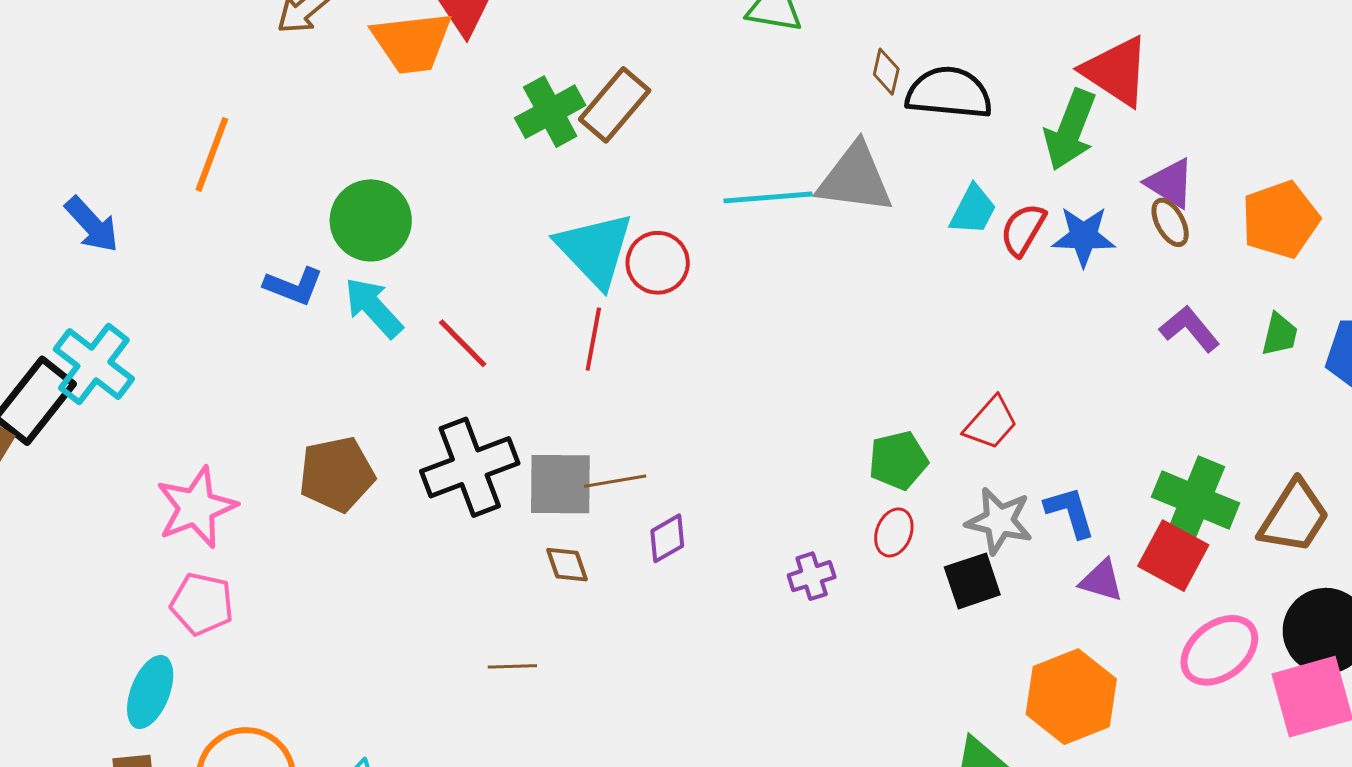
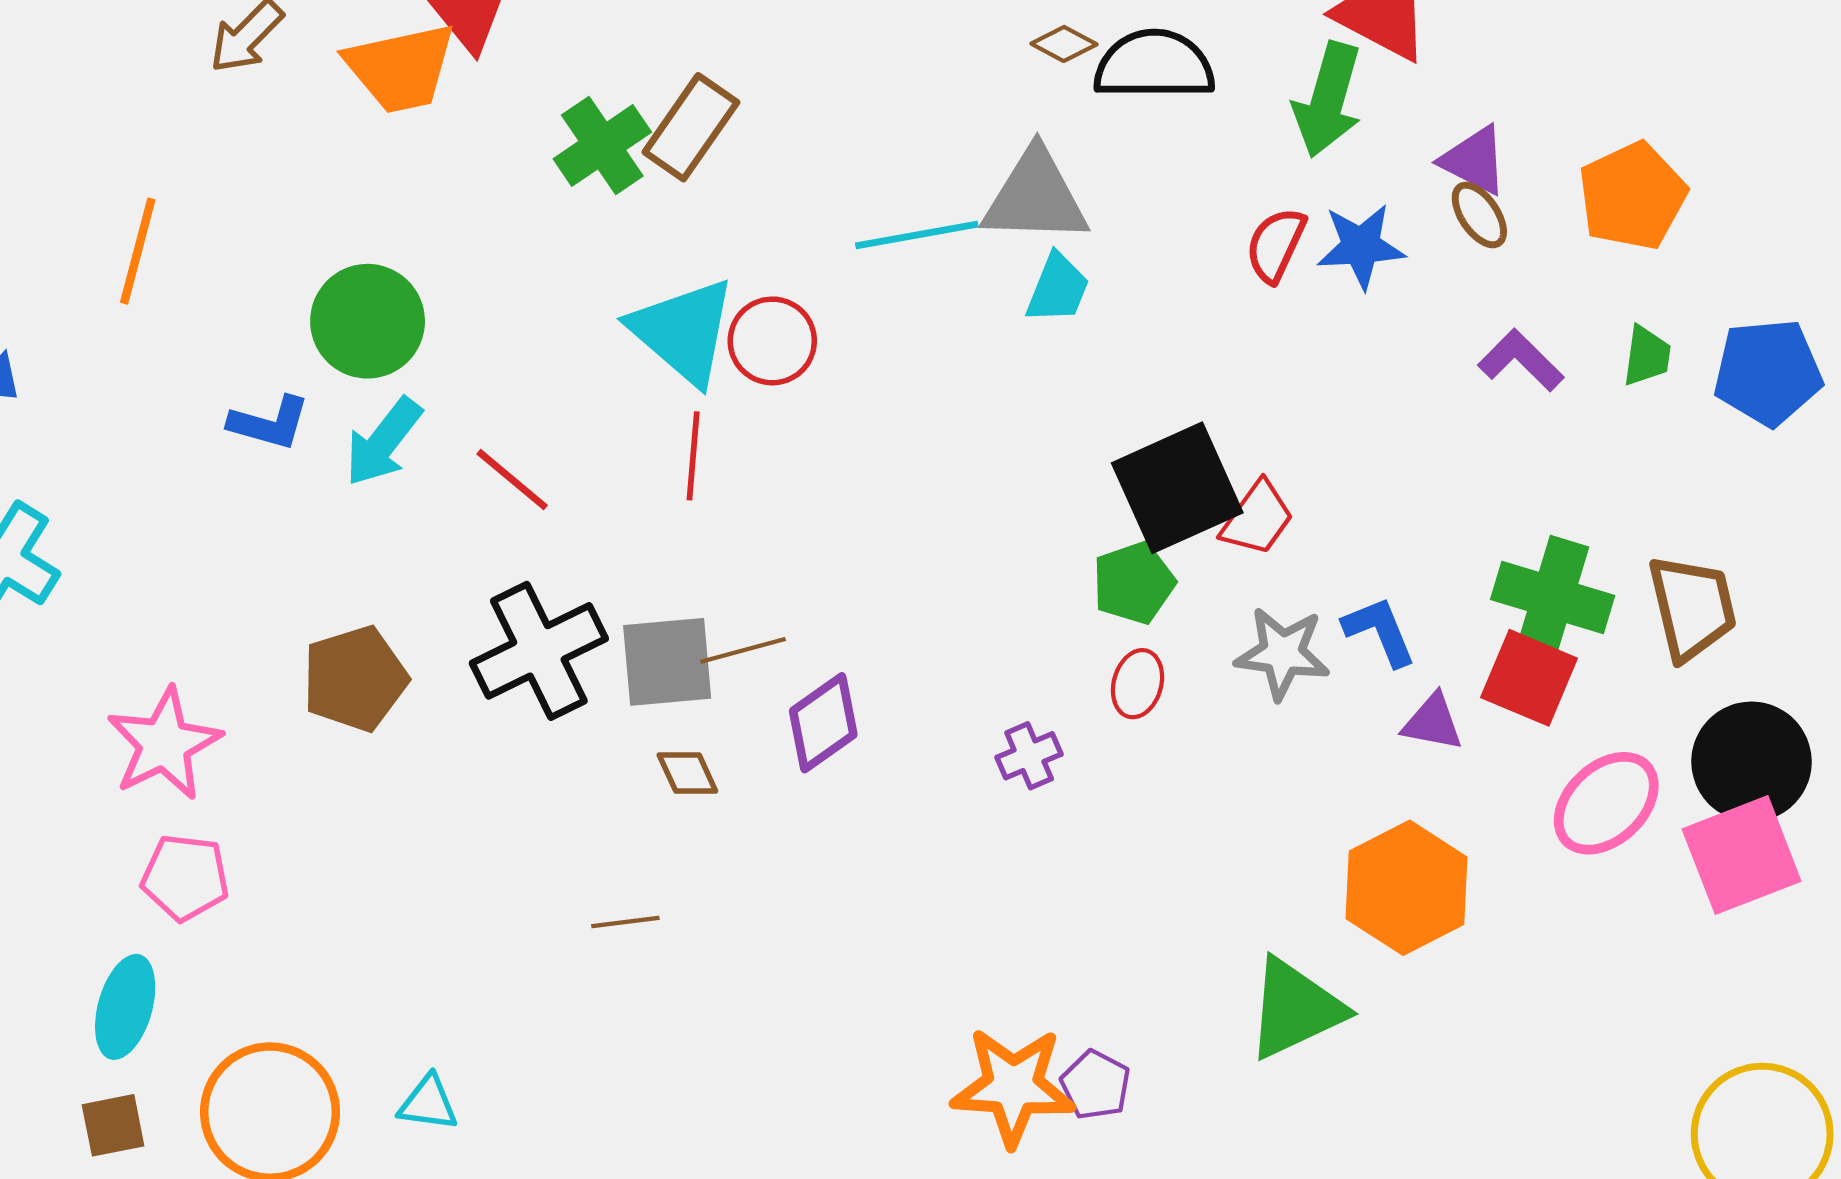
brown diamond: (886, 72) -> (1064, 44), turned -69
cyan trapezoid: (973, 210) -> (1058, 288), moved
cyan arrow: (374, 308) -> (383, 442), turned -94
brown trapezoid: (1294, 517) -> (1692, 607), turned -40
purple diamond: (667, 538) -> (823, 723), size x1.4
black square: (972, 581) -> (1177, 488), moved, size x1.6

